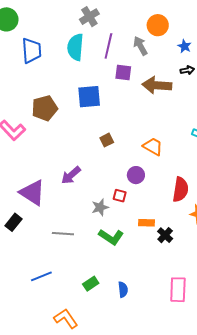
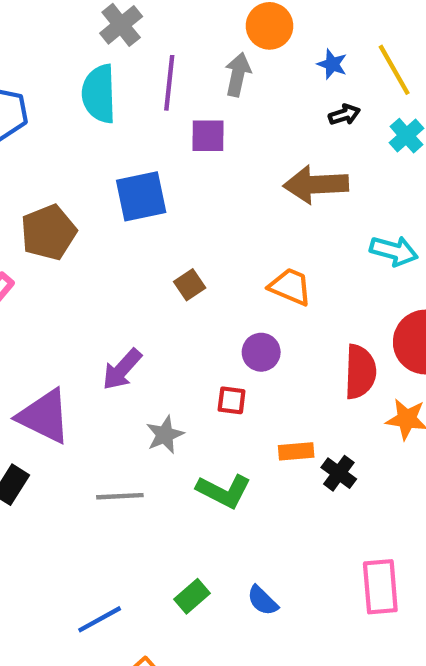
gray arrow: (140, 46) -> (238, 74), turned 48
brown arrow: (157, 85) -> (316, 184), moved
gray star: (100, 207) -> (165, 435), moved
blue line: (41, 276) -> (100, 619), moved
blue semicircle: (123, 290) -> (263, 601), turned 147

